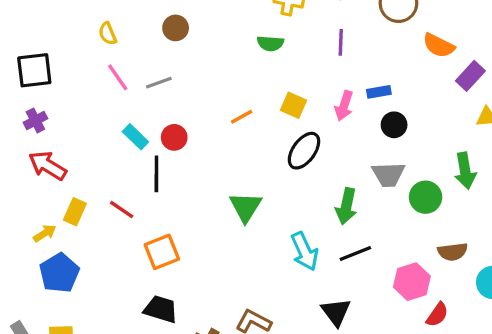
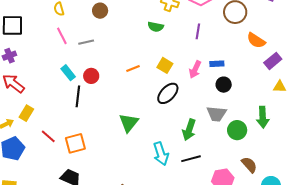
red line: (122, 209) -> (48, 136), moved
brown semicircle: (453, 252) -> (249, 165), turned -132

